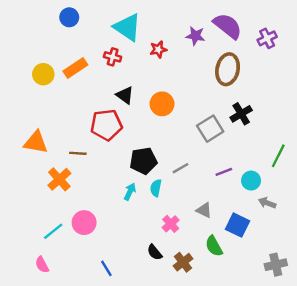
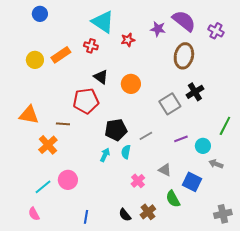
blue circle: (69, 17) -> (40, 14), moved
purple cross: (267, 38) -> (216, 31), turned -35
black semicircle: (155, 252) -> (125, 215), moved
blue line: (106, 268) -> (86, 217), turned 40

